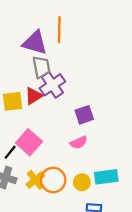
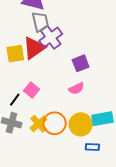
red triangle: (34, 96) -> (34, 48), size x1.4
pink square: (29, 142) -> (31, 90), size x0.7
yellow circle: (82, 182) -> (81, 124), size x1.5

